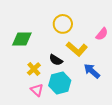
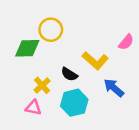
yellow circle: (63, 24) -> (51, 30), moved
pink triangle: (37, 90) -> (33, 108), moved, turned -32

